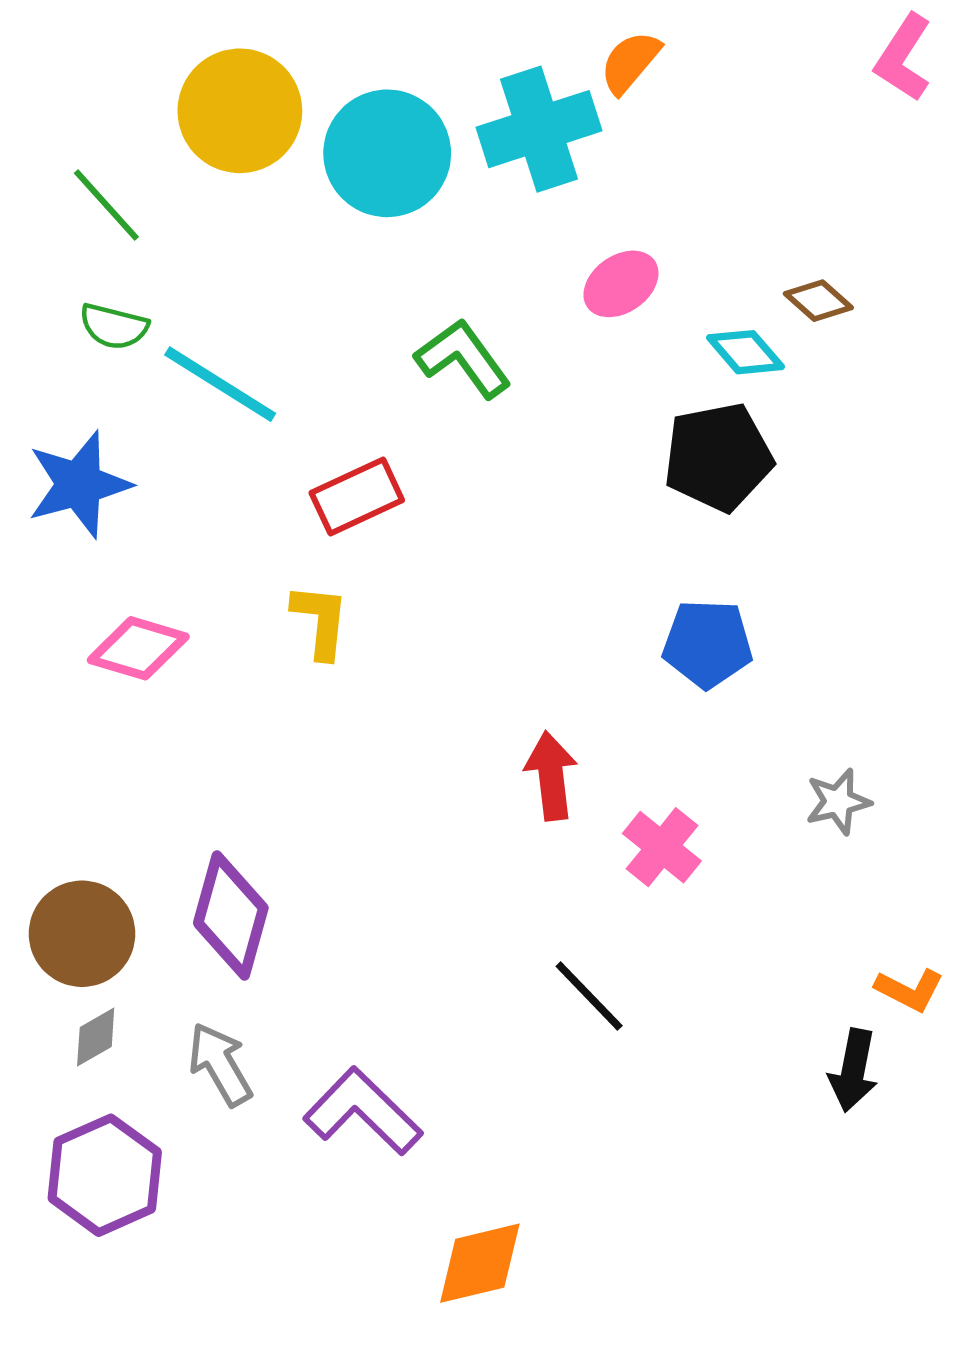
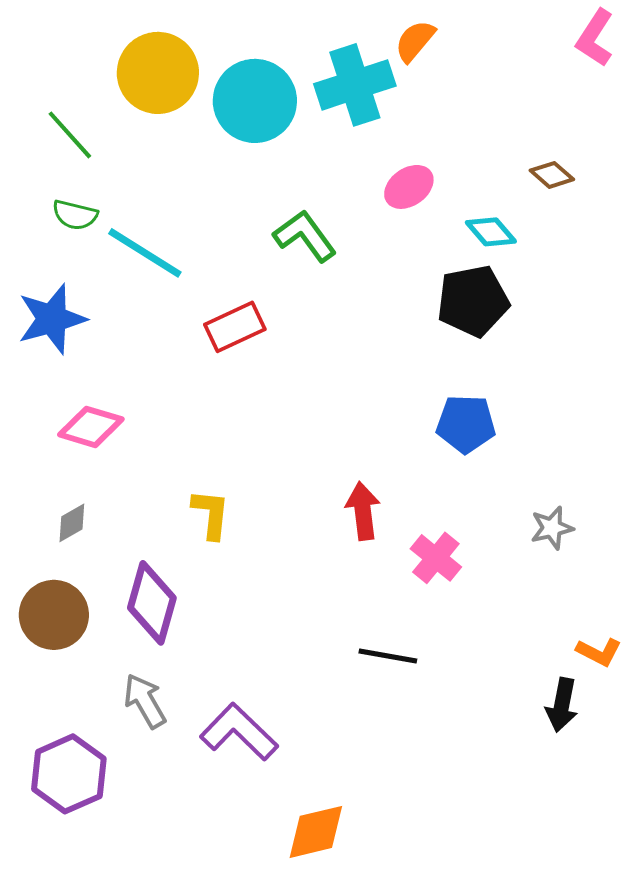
brown diamond: (818, 301) -> (552, 175), moved
yellow L-shape: (320, 621) -> (211, 514), moved
black line: (589, 996) -> (388, 656), turned -36
gray diamond: (96, 1037) -> (72, 523), moved

